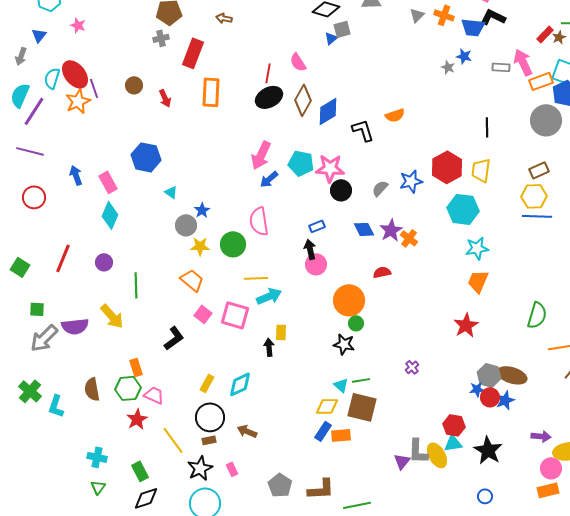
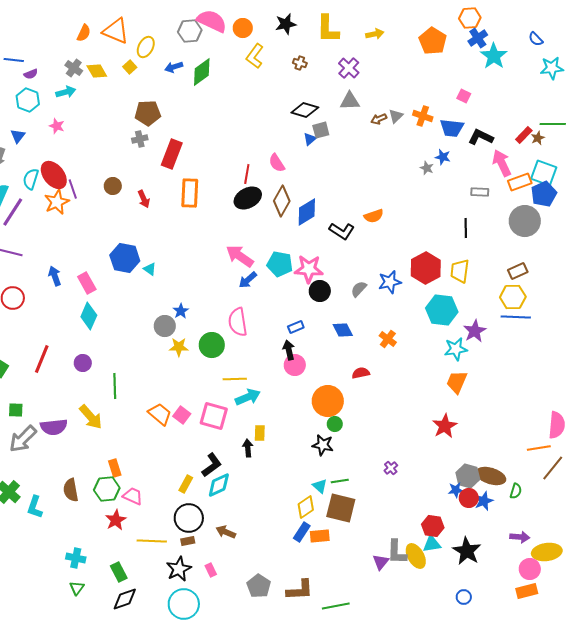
black L-shape: (493, 17) -> (481, 137), moved
brown arrow: (224, 18) -> (379, 119), moved, turned -35
gray rectangle: (501, 67) -> (480, 192), moved
black L-shape: (363, 130) -> (342, 231), turned 140
pink arrow: (261, 155) -> (240, 256), turned 100
cyan triangle: (171, 192) -> (150, 269), moved
purple star: (391, 230) -> (475, 331), moved
orange trapezoid: (192, 280) -> (160, 414), moved
green semicircle: (537, 315) -> (516, 491), moved, size x0.6
black L-shape: (174, 338) -> (212, 465), moved
yellow diamond: (327, 406) -> (306, 507), turned -35
yellow line: (173, 440) -> (152, 541), turned -52

